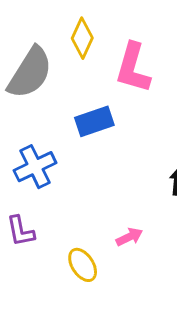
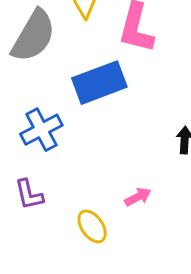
blue rectangle: (94, 121) -> (99, 83), size x1.4

